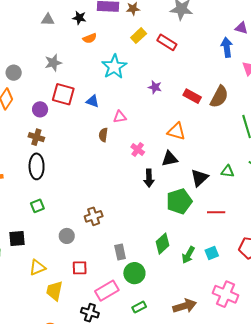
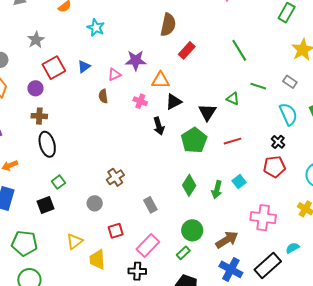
cyan star: (114, 67) -> (96, 28), size x0.7
purple star: (155, 87) -> (136, 60), moved, size x1.5
red square: (63, 94) -> (54, 68), turned -30
red rectangle: (192, 96) -> (187, 50), moved, turned -60
brown semicircle: (219, 97) -> (168, 25), moved
blue triangle: (93, 101) -> (84, 67), turned -40
orange triangle: (176, 131) -> (161, 80), moved
green triangle: (228, 171) -> (233, 99), turned 32
black square: (17, 238) -> (45, 205), moved
green circle: (134, 273) -> (192, 230), moved

